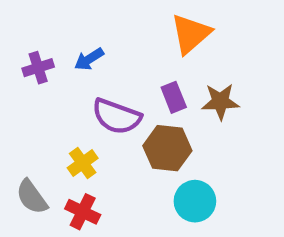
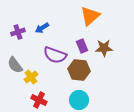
yellow cross: (83, 163) -> (31, 77), moved
gray semicircle: (32, 197) -> (15, 65), moved
cyan circle: (195, 201) -> (79, 100), moved

